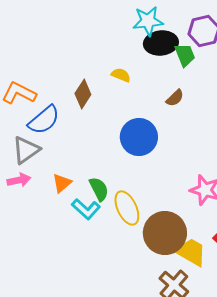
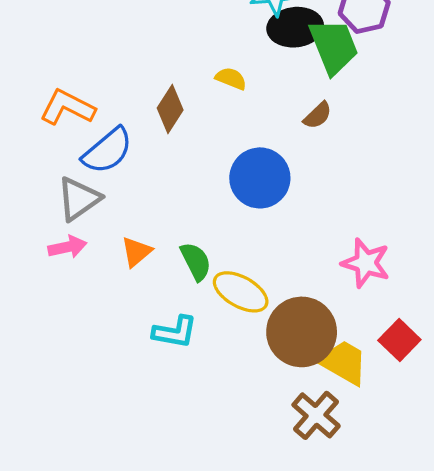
green trapezoid: (185, 55) -> (334, 46), size x1.5
yellow ellipse: (127, 208) -> (241, 292), turned -36
cyan L-shape: (86, 209) -> (175, 332), moved, turned -32

